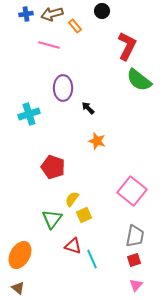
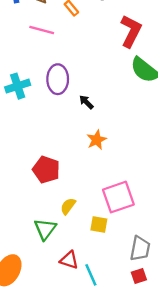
cyan cross: (29, 114) -> (18, 86), moved
orange star: (97, 141) -> (97, 140), turned 30
pink square: (132, 191) -> (118, 197), moved, turned 32
yellow square: (84, 215) -> (99, 225), moved, turned 35

